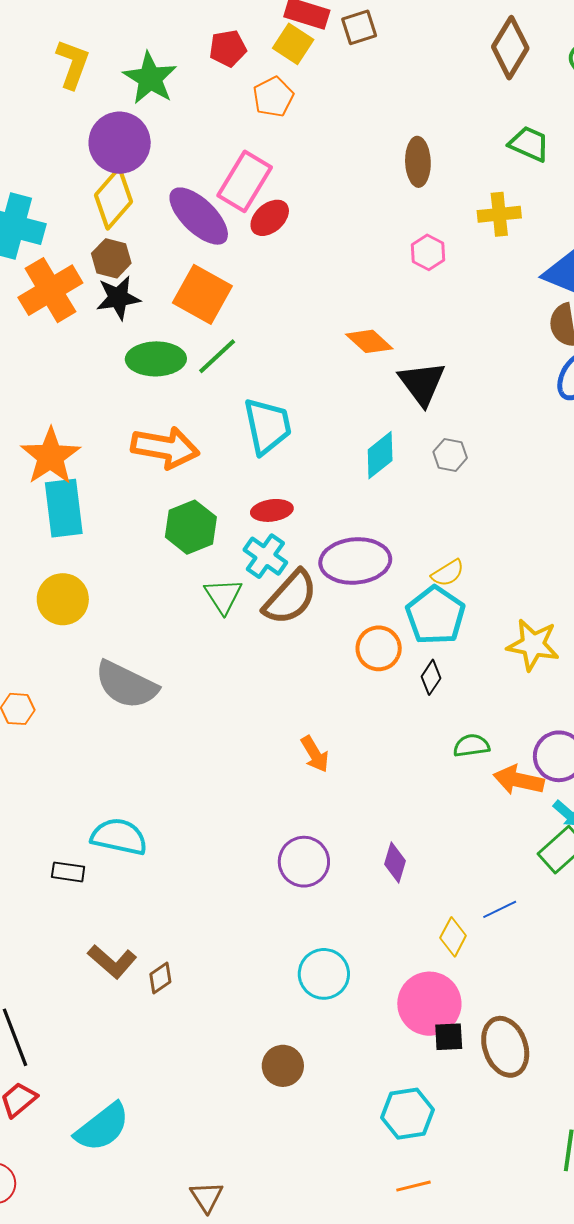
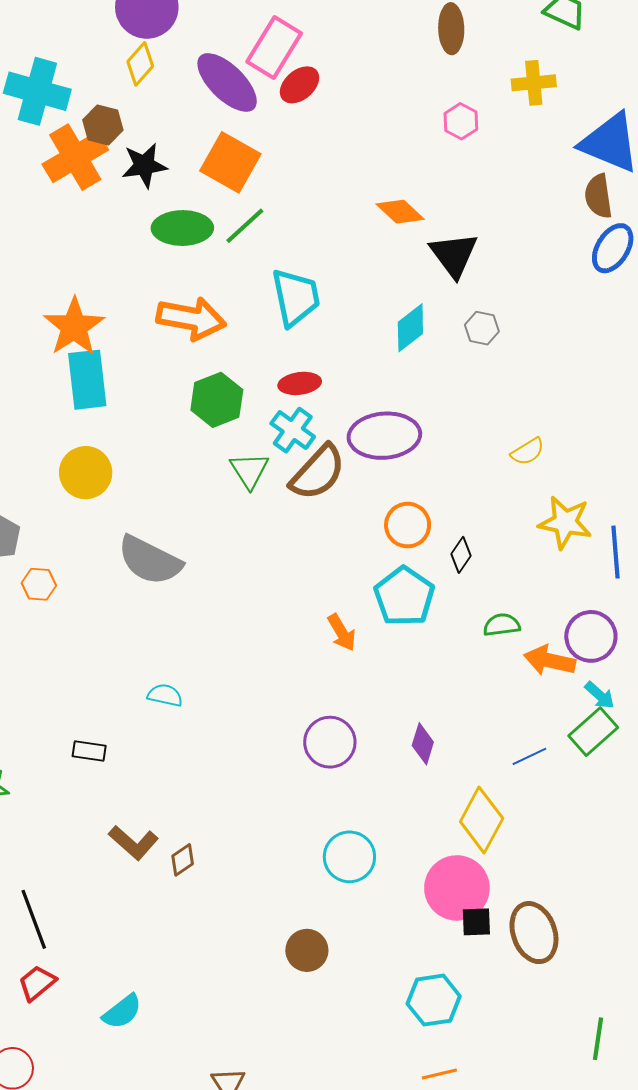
yellow diamond: (114, 198) -> (140, 64), size x0.7
brown hexagon: (111, 258) -> (103, 125), moved
yellow semicircle: (448, 573) -> (528, 452), moved
cyan pentagon: (435, 615) -> (404, 596), moved
cyan semicircle: (119, 837) -> (165, 695), moved, size x0.6
blue line: (500, 909) -> (529, 756), moved
yellow diamond: (453, 937) -> (482, 820), size x1.6
cyan semicircle: (102, 1127) -> (122, 1012), size x0.7

